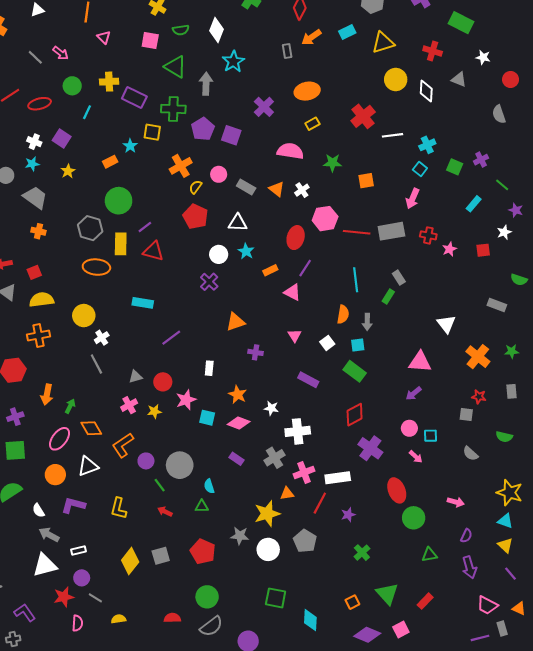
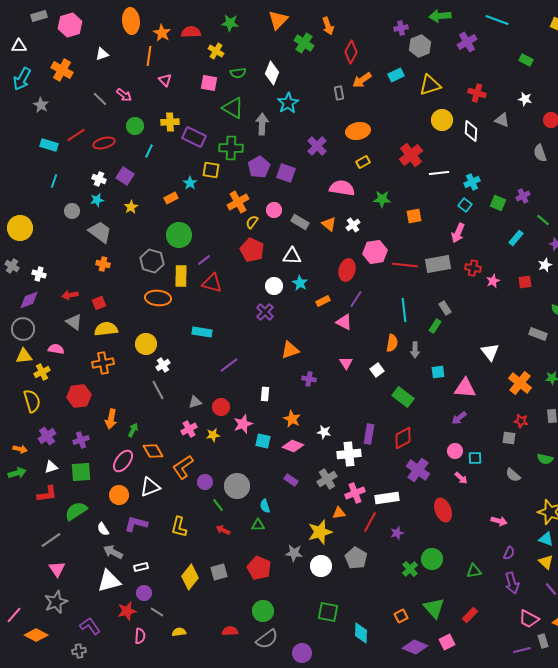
green rectangle: (461, 23) -> (526, 60), moved, size x0.6
cyan square: (358, 345) -> (438, 372), moved
purple rectangle: (308, 380) -> (369, 434), moved, turned 72
green circle: (414, 518) -> (432, 559), moved

